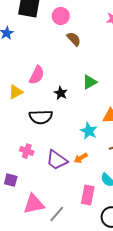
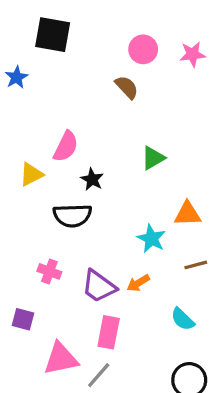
pink circle: (61, 16) -> (143, 49), moved
black star: (61, 93) -> (92, 179), moved
pink rectangle: (88, 195) -> (109, 332), moved

